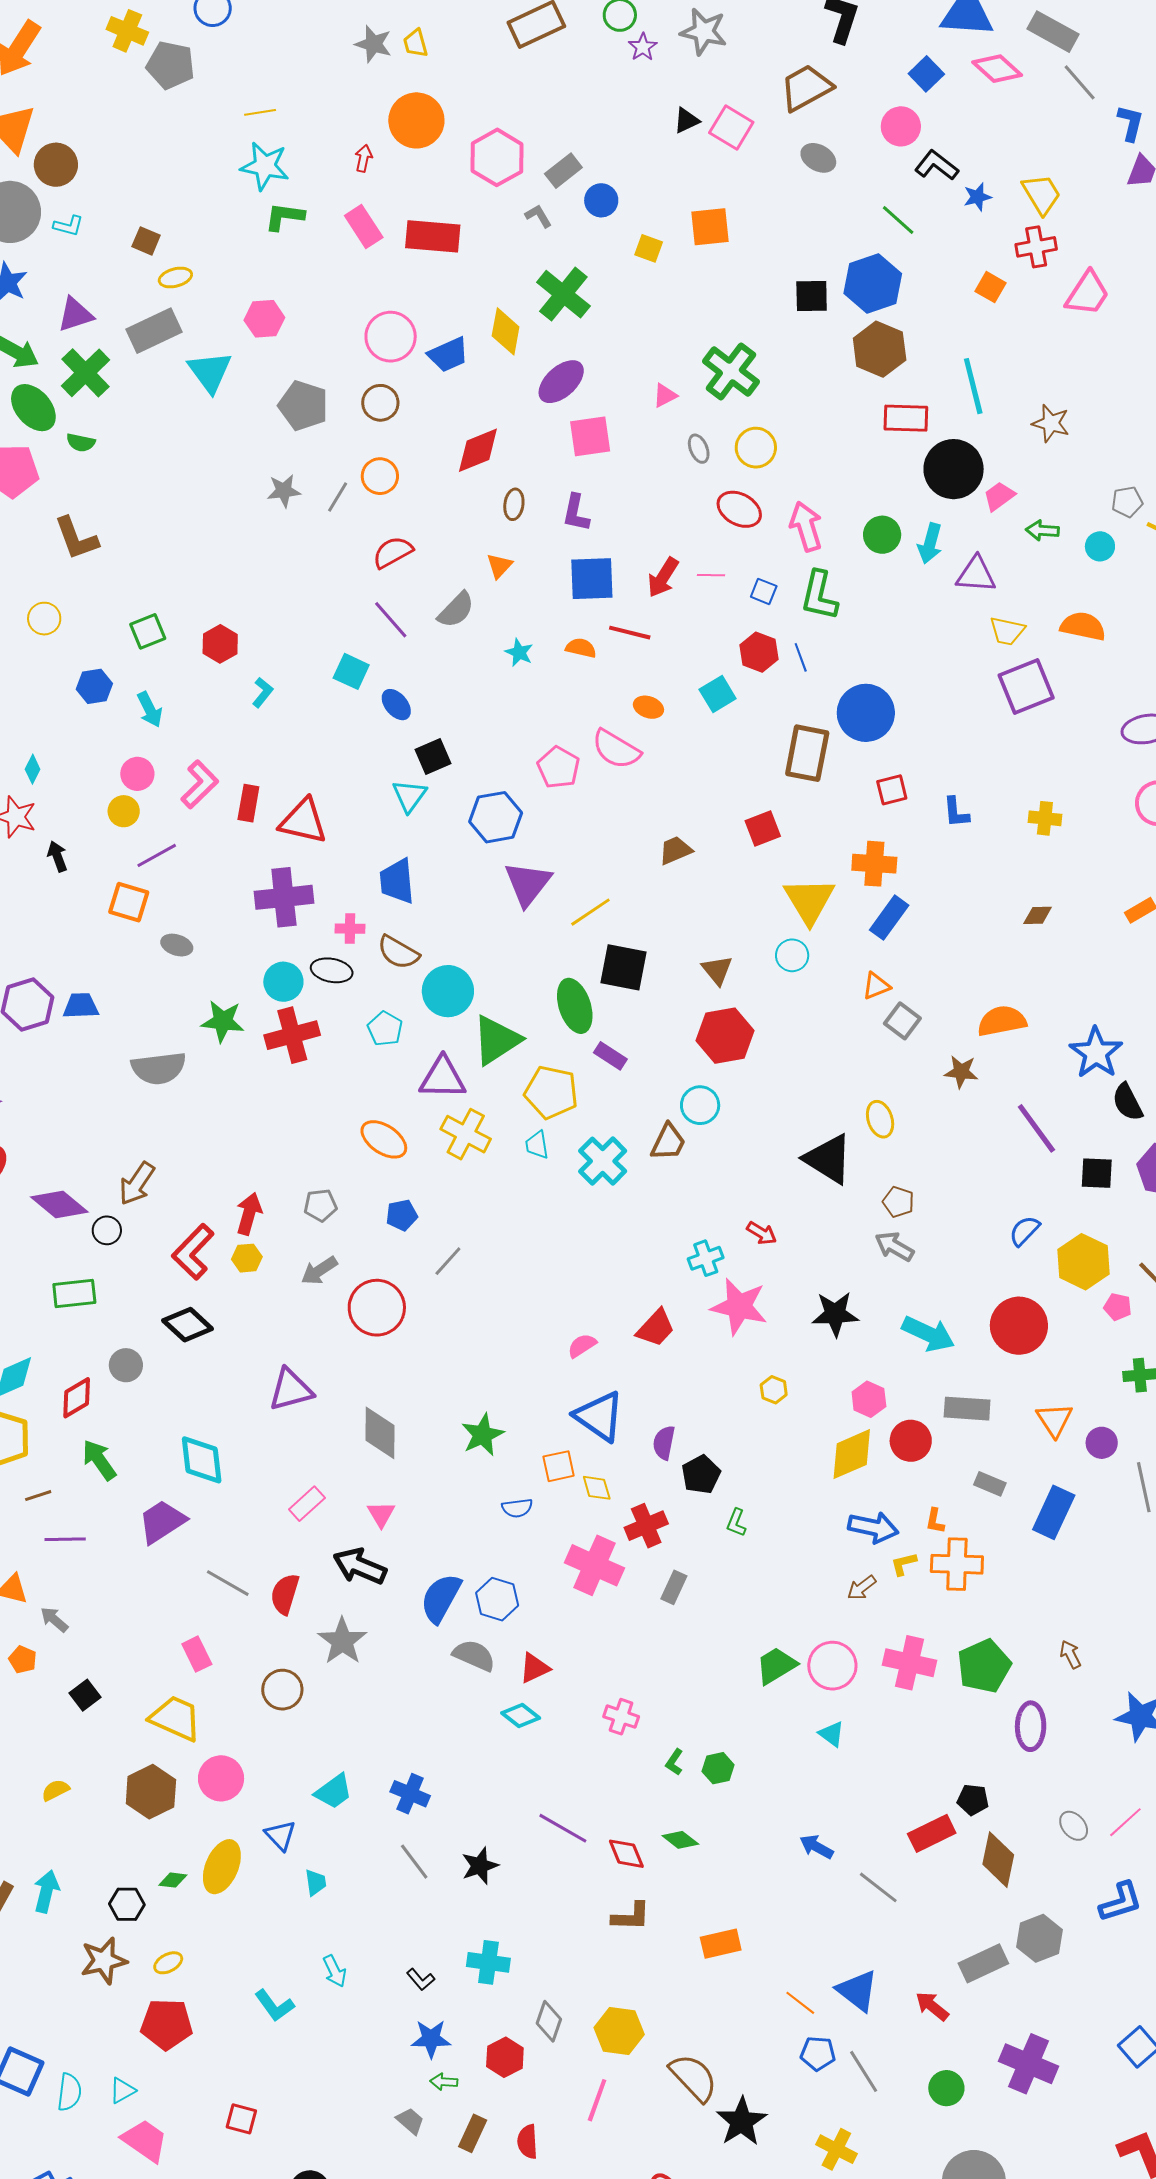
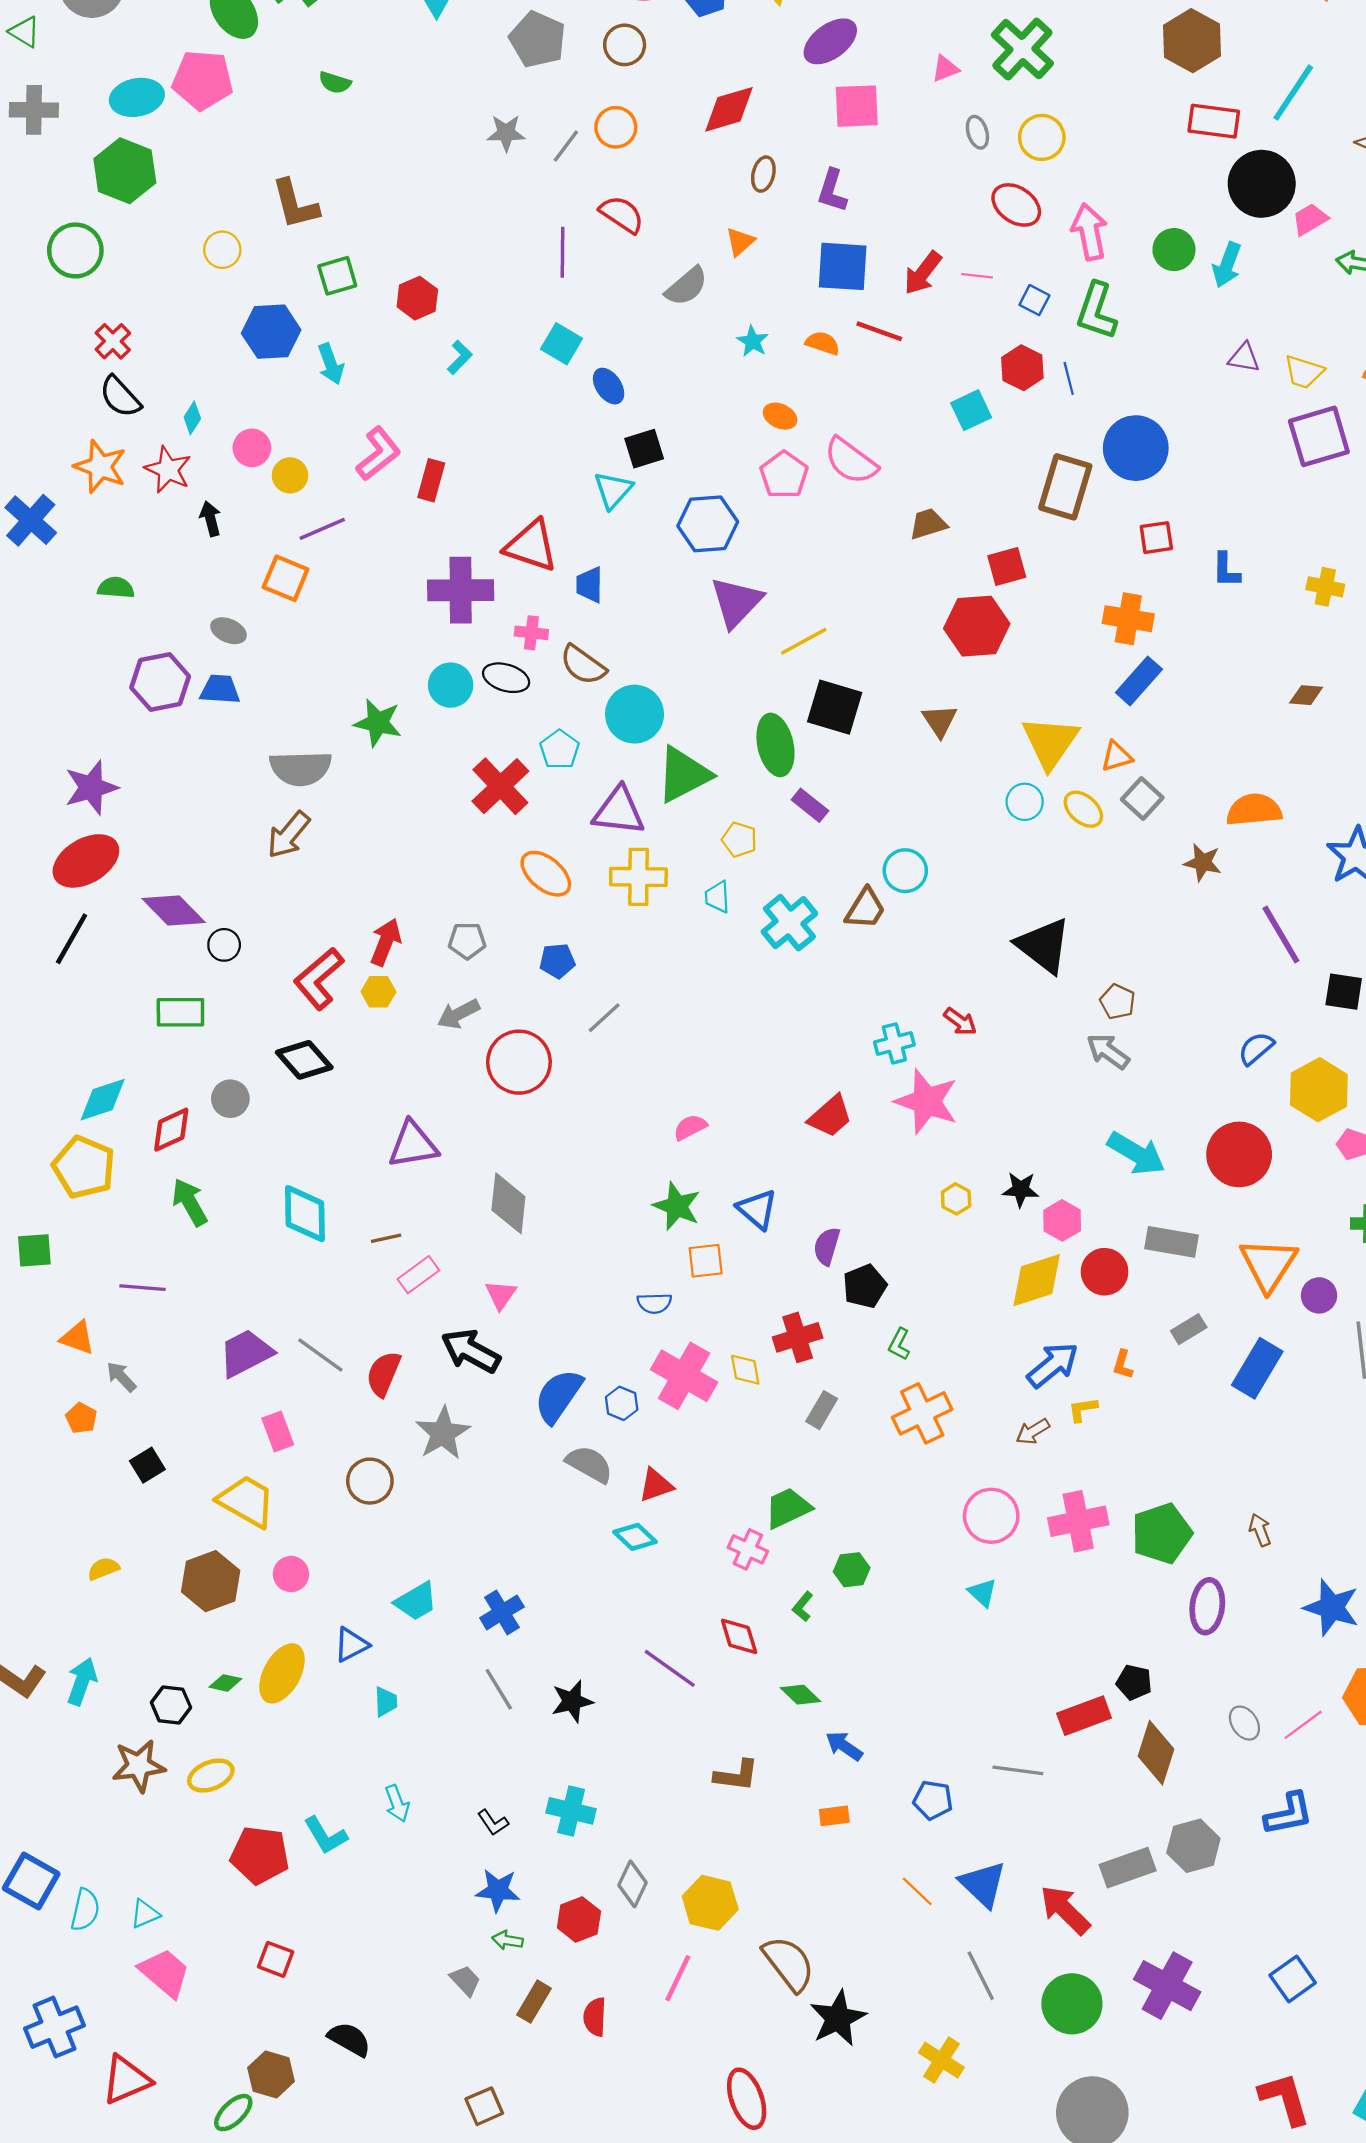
cyan line: (973, 386) -> (1293, 93), turned 42
green semicircle: (81, 443) -> (335, 83), moved
brown L-shape: (76, 538) -> (295, 204), moved
red semicircle: (393, 552) -> (622, 214), turned 57
purple triangle: (976, 575) -> (1244, 358), moved, size x0.7
purple line: (391, 620) -> (562, 252), moved, turned 36
blue hexagon: (94, 686) -> (271, 332), size x1.4
orange ellipse: (648, 707) -> (780, 416), moved
pink circle: (137, 774) -> (252, 448), moved
red triangle: (303, 821) -> (531, 546), moved
brown trapezoid: (675, 850) -> (928, 524), moved
blue trapezoid: (397, 881) -> (590, 585), size x0.7
yellow triangle: (809, 901) -> (1050, 742), moved
gray ellipse: (177, 945) -> (228, 631), moved
cyan circle: (792, 955) -> (1025, 802), moved
red cross: (292, 1035) -> (500, 786), moved, turned -34
red hexagon: (725, 1036) -> (977, 626), moved
yellow pentagon: (551, 1092) -> (739, 840), size x0.6
yellow ellipse: (880, 1119) -> (1083, 809), moved, turned -36
yellow cross: (466, 1134) -> (638, 877), turned -33
brown arrow: (137, 1184) -> (289, 835), moved
black star: (835, 1314) -> (1021, 1189), moved, size x0.7
pink semicircle: (582, 1346) -> (690, 1127), moved
blue triangle: (599, 1416) -> (757, 1209), size x0.7
orange triangle: (1054, 1420) -> (1268, 1264), size x1.4
green star: (483, 1435) -> (677, 1206), moved, turned -30
gray rectangle: (990, 1484) -> (1189, 1329), turned -60
yellow diamond: (597, 1488) -> (745, 1370), moved
brown line: (38, 1496) -> (386, 1238), moved
purple trapezoid: (162, 1522) -> (246, 1353), moved
blue arrow: (873, 1527) -> (1053, 1365), turned -57
orange cross: (957, 1564) -> (922, 1413), moved, turned -33
pink cross: (595, 1565) -> (684, 1376), moved
blue hexagon: (497, 1599) -> (622, 1403), size x0.7
pink cross: (909, 1663) -> (1078, 1521), turned -30
green trapezoid: (776, 1666) -> (788, 1508), moved
green hexagon: (718, 1768) -> (852, 1570), moved
pink circle: (221, 1778) -> (291, 1574), size x0.7
blue cross: (410, 1794) -> (502, 1612), turned 30
blue triangle: (280, 1835) -> (351, 1645), turned 40
blue arrow: (816, 1847) -> (844, 1746), moved
red diamond: (626, 1854) -> (739, 1636), moved
gray line: (878, 1887) -> (1018, 1770), turned -36
orange rectangle: (721, 1944) -> (834, 1816), size x0.7
yellow ellipse: (168, 1963) -> (211, 1776), size x1.4
red arrow: (932, 2006) -> (1065, 1910), size x1.4
red pentagon: (167, 2024) -> (260, 1855), moved
blue pentagon: (818, 2053) -> (933, 1800), moved
green circle: (946, 2088) -> (1072, 2004), size x1.5

